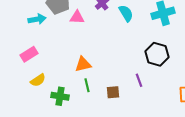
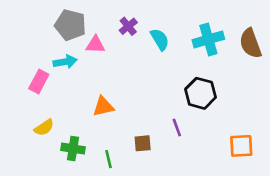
cyan arrow: (37, 19) -> (65, 62), moved
pink rectangle: (29, 54) -> (39, 81), moved, turned -30
green line: (87, 85) -> (108, 159), moved

